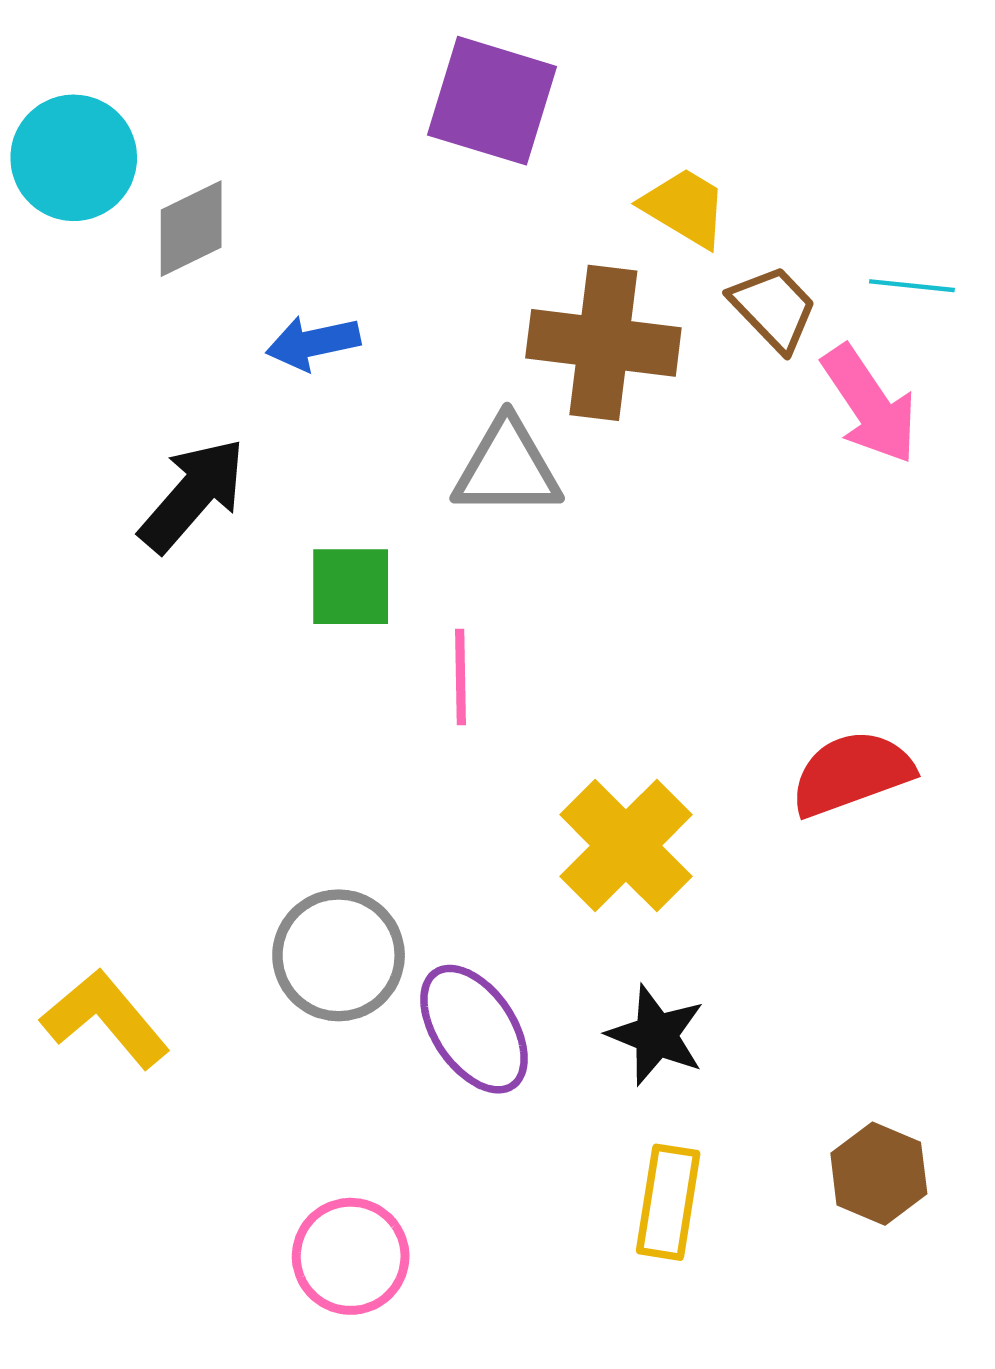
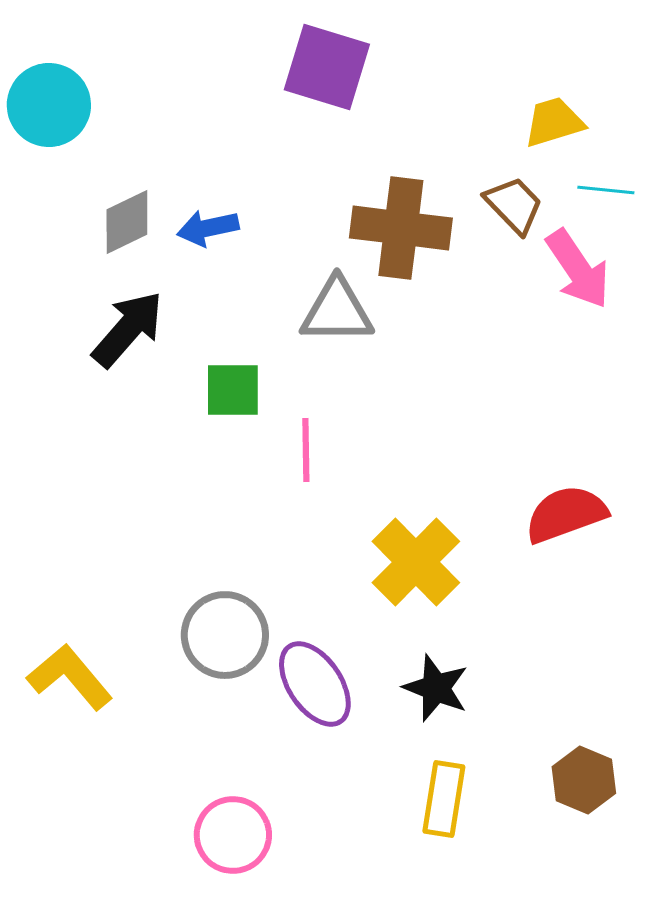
yellow trapezoid: (685, 207) -> (554, 122), moved, turned -48
gray diamond: (191, 229) -> (127, 222), moved

